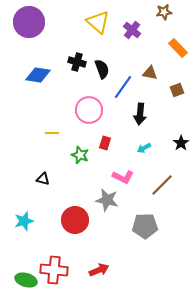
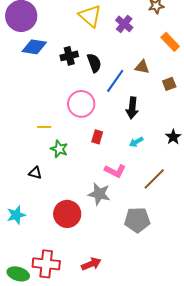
black cross: (77, 62) -> (69, 56), turned -30
blue diamond: (38, 75) -> (34, 47), moved
green star: (80, 155) -> (59, 149), moved

